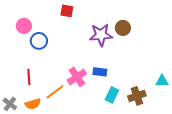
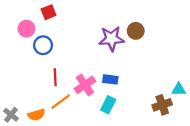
red square: (67, 11) -> (49, 12), moved, turned -32
red line: (29, 77) -> (55, 77), moved
cyan rectangle: (112, 95) -> (108, 105), moved
brown cross: (137, 96) -> (162, 105), moved

